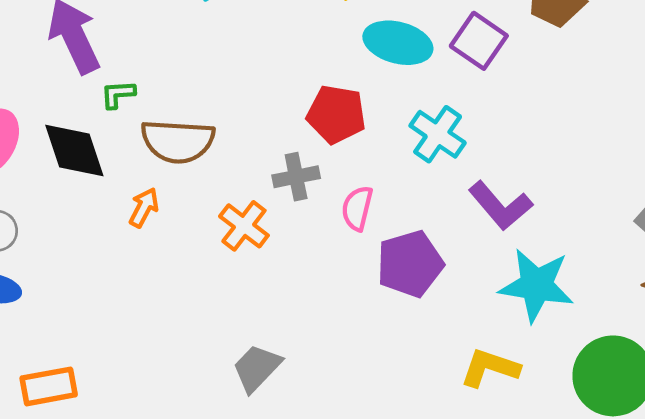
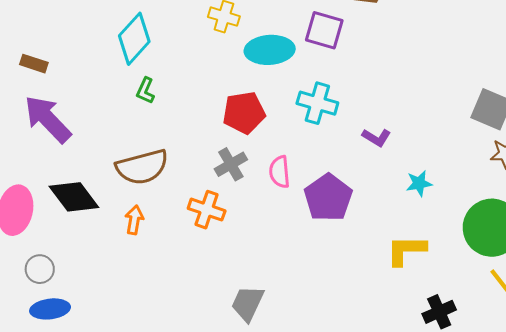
green L-shape: (118, 94) -> (145, 91), moved, turned -44
purple L-shape: (500, 206) -> (376, 137), size x0.6
cyan star: (536, 285) -> (419, 183), size x0.5

